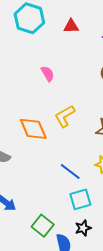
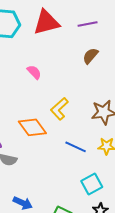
red triangle: (71, 26) -> (46, 22), size x1.8
blue line: (70, 172) -> (76, 147), moved

